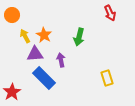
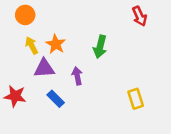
orange circle: (12, 15) -> (25, 15), moved
blue rectangle: (44, 78) -> (56, 99), size x0.6
red star: (12, 92) -> (15, 96), moved, turned -30

